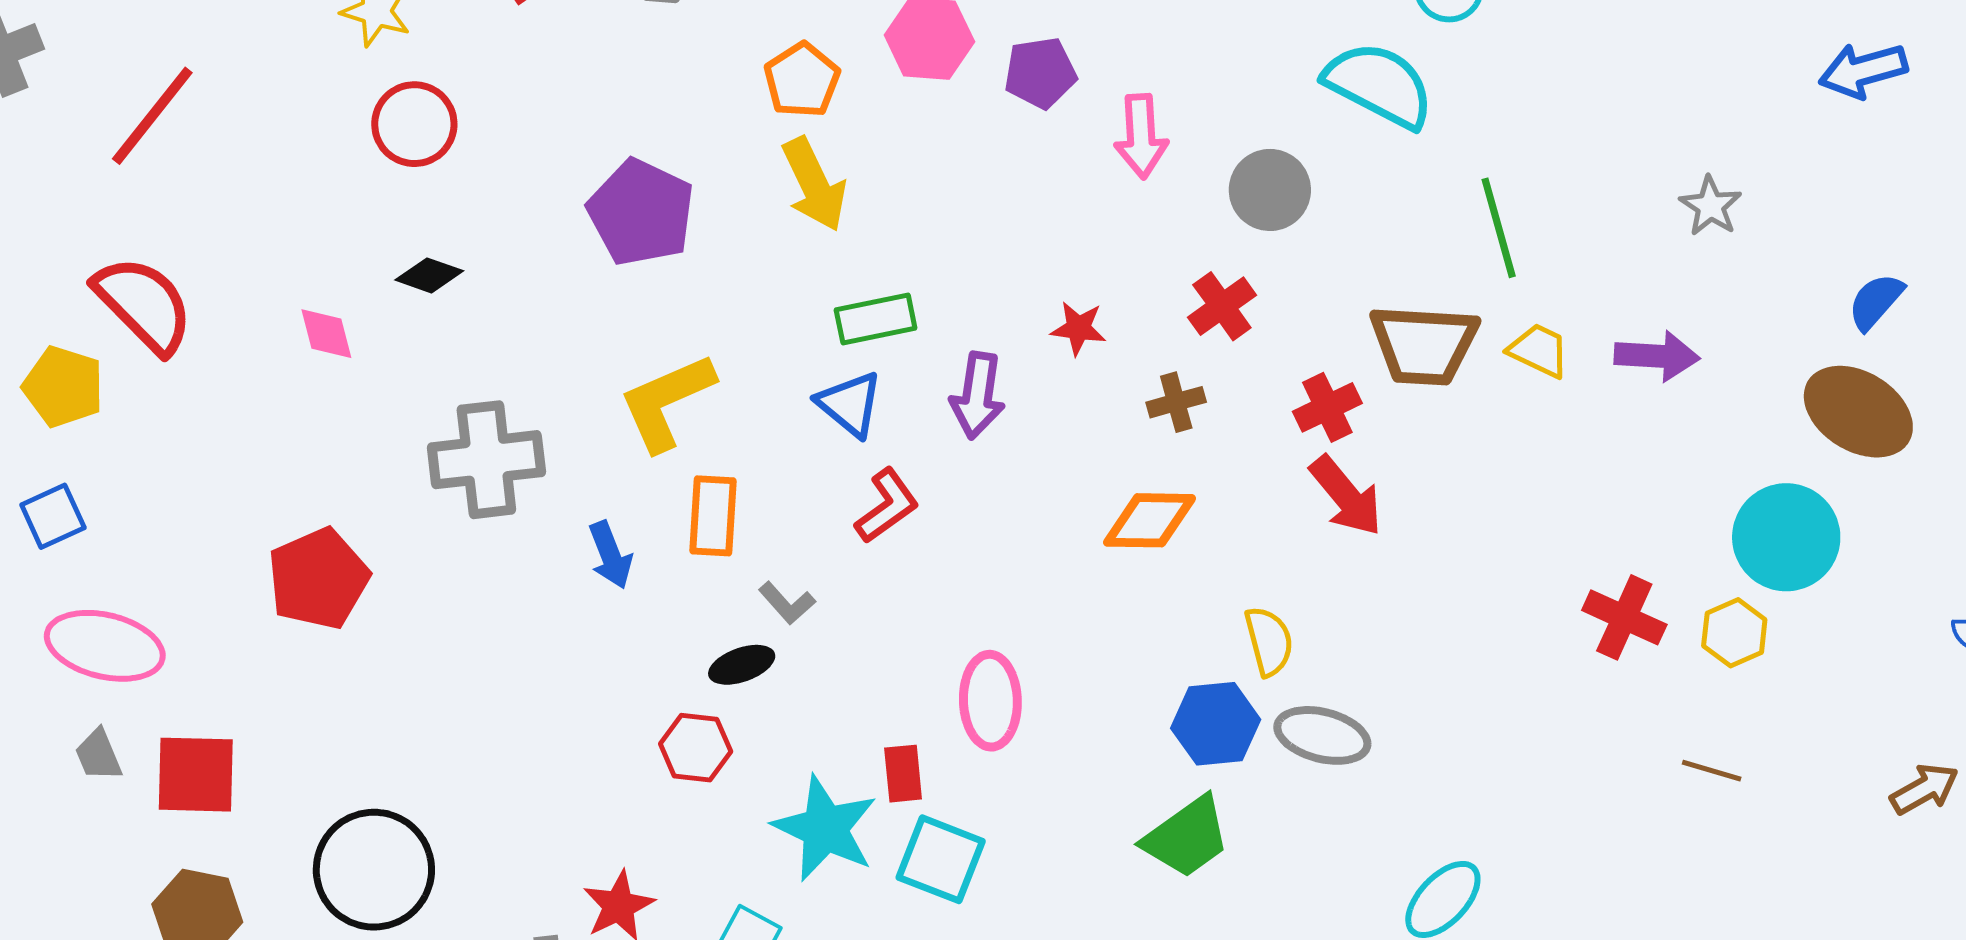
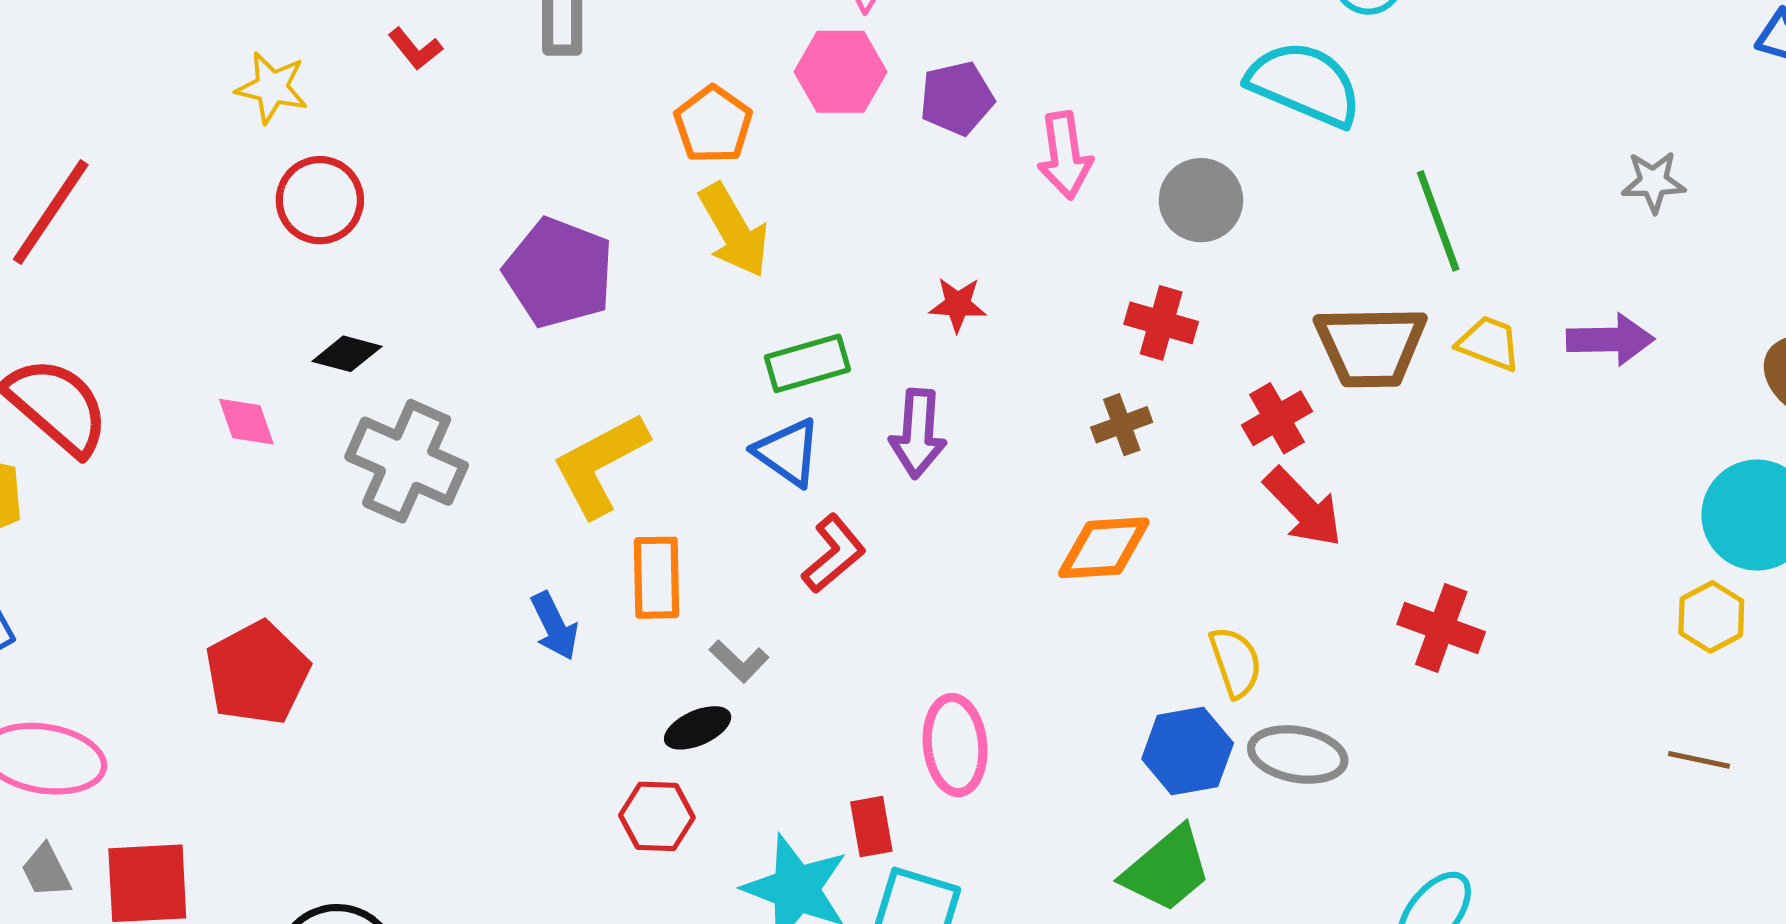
gray star: (1711, 206) -> (1653, 182), turned -30
red cross: (1222, 306) -> (1161, 323), turned -34
red star: (1078, 328) -> (958, 305), moved
gray cross: (486, 460) -> (407, 461), moved, turned 35
red cross: (1624, 617) -> (1441, 628), moved

